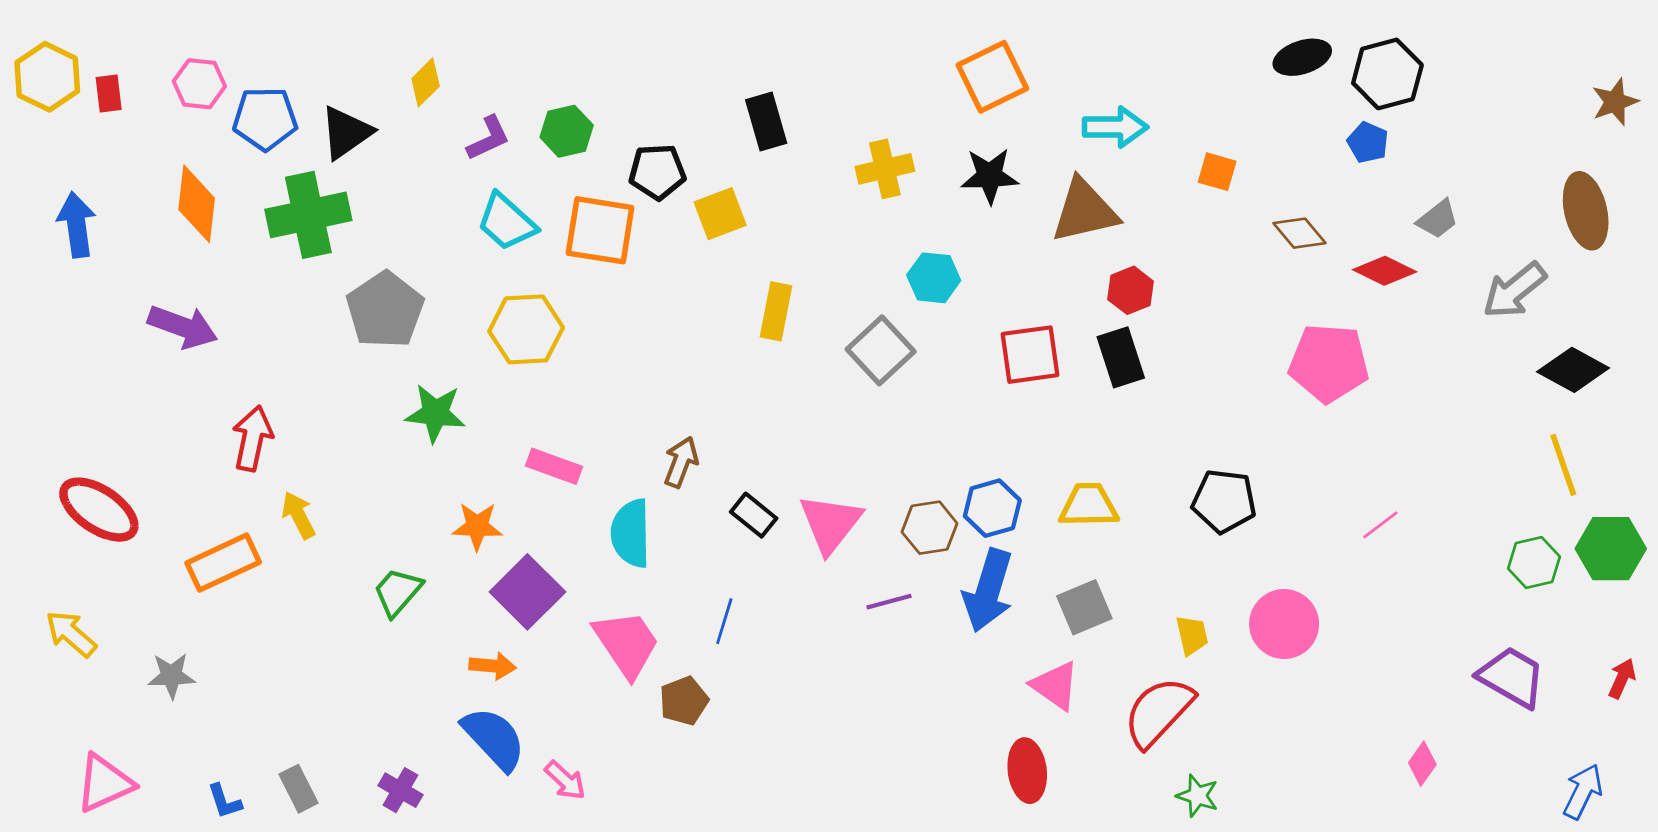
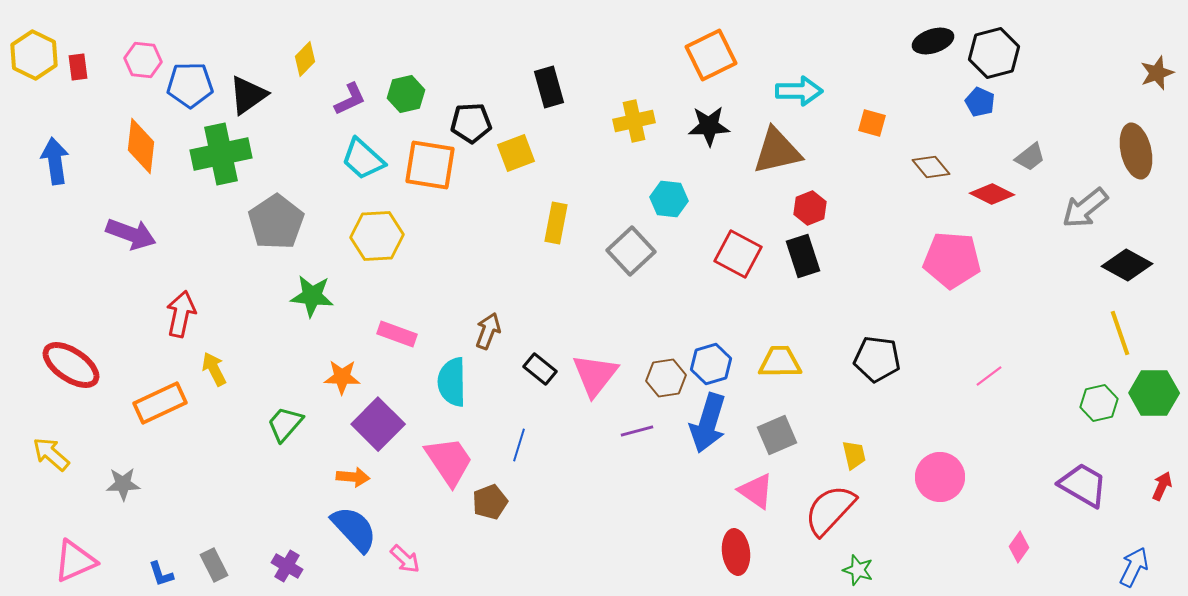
red square: (1030, 355) -> (738, 254), turned 36
pink circle: (1284, 624) -> (940, 477), moved

